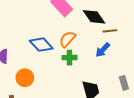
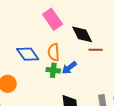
orange semicircle: (67, 39) -> (54, 52), turned -54
blue arrow: (103, 50) -> (69, 68), moved

